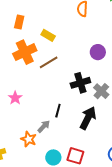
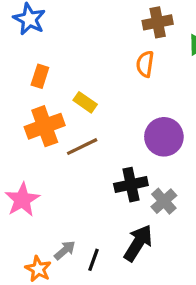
purple circle: (98, 52) -> (164, 137), size x1.5
pink star: (15, 98) -> (22, 200), size x1.5
black line: (58, 111) -> (94, 260), moved

